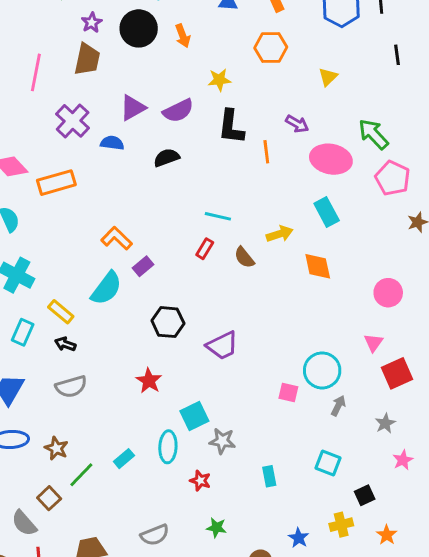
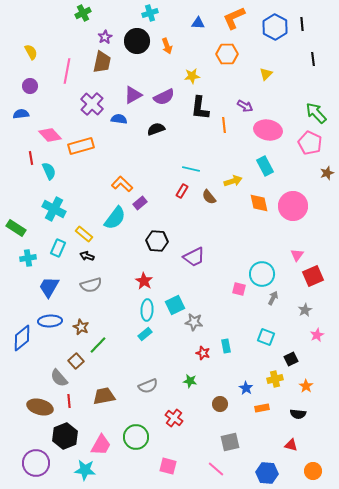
green arrow: (373, 134) -> (316, 113), moved
pink circle: (388, 293) -> (293, 206), moved, size x1.5
cyan ellipse: (168, 447) -> (147, 310), moved
cyan rectangle: (124, 459) -> (145, 334), moved
red star: (200, 481) -> (203, 353), moved

